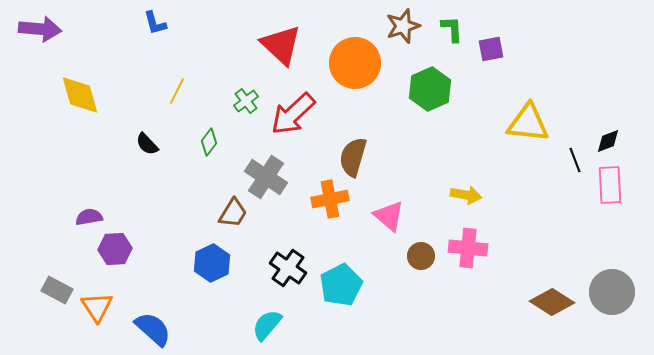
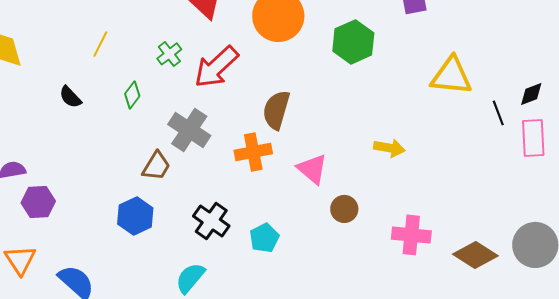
pink cross: (468, 248) -> (411, 235), moved
cyan pentagon: (341, 285) -> (264, 238), size x0.7

